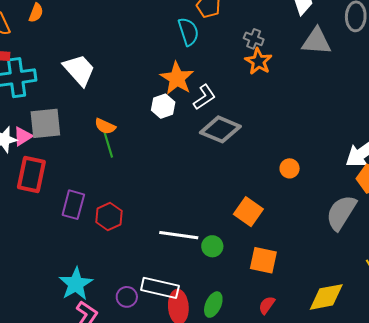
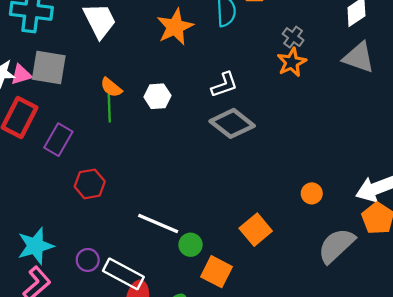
orange star: (177, 78) -> (175, 27), moved
white hexagon: (163, 106) -> (157, 96), moved
orange circle: (290, 168) -> (312, 193), moved
purple rectangle: (73, 205) -> (58, 140), moved
orange square: (248, 212) -> (256, 230), moved
orange square: (263, 260) -> (217, 272), moved
purple circle: (127, 297) -> (88, 260), moved

